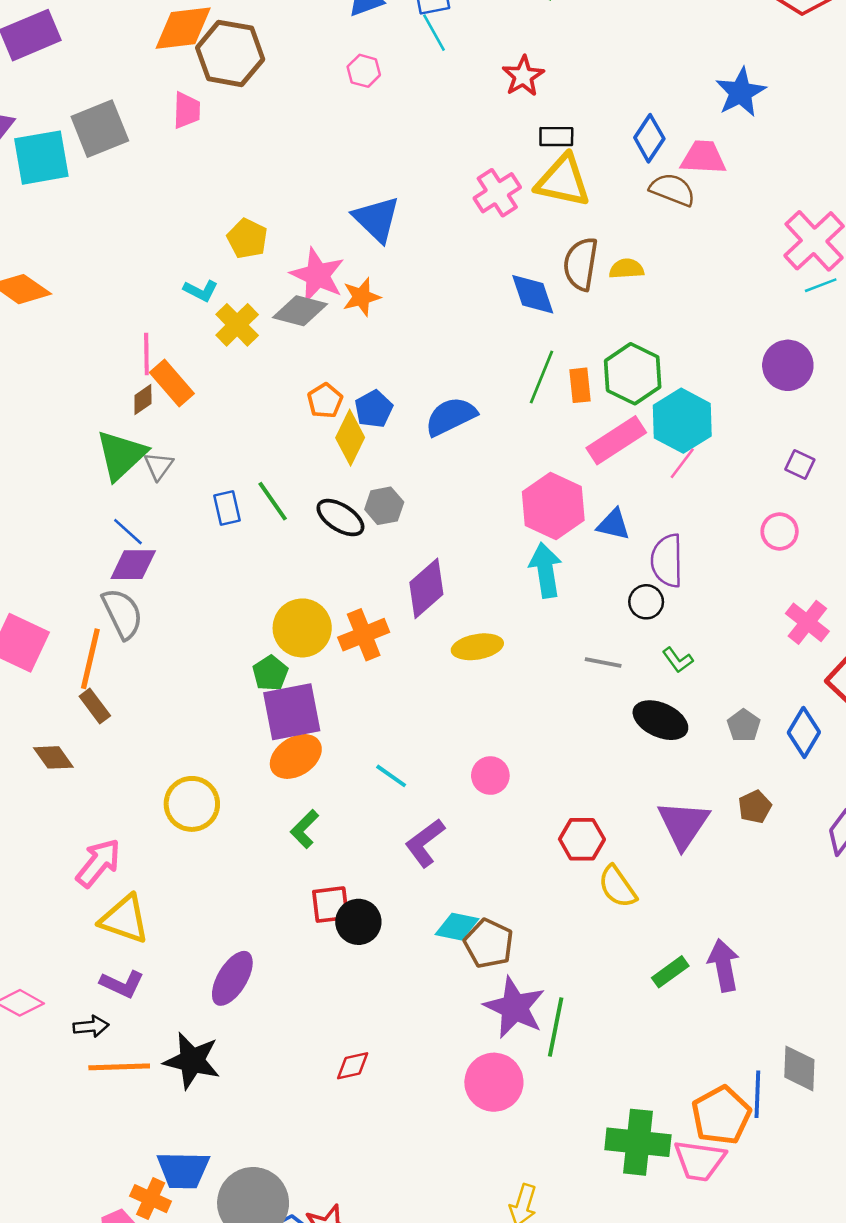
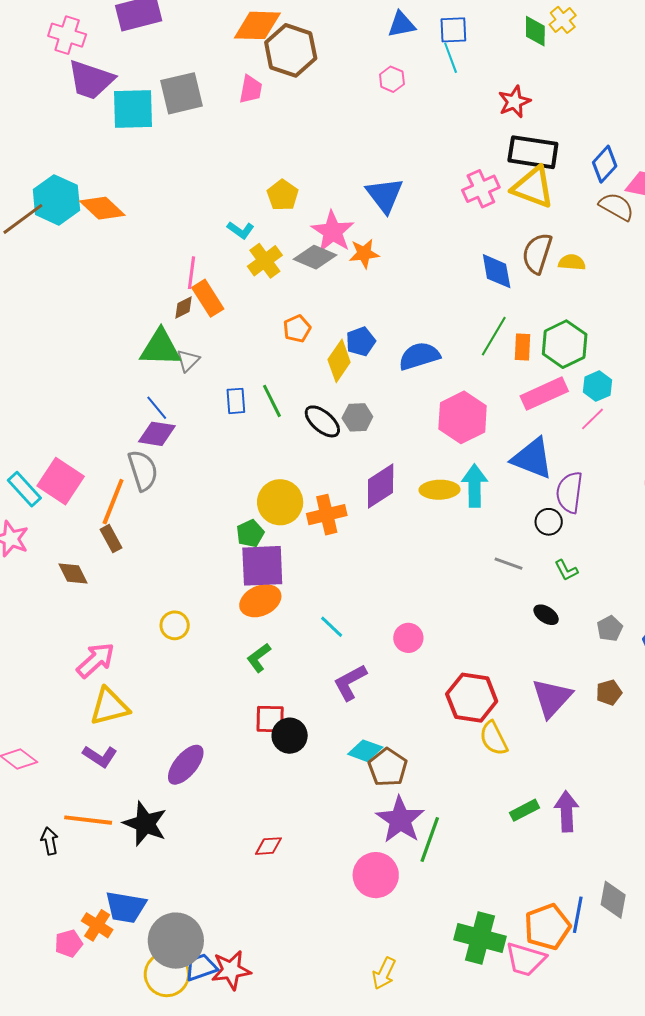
black rectangle: (556, 137) -> (533, 152), size x1.8
orange pentagon: (325, 401) -> (297, 329), moved
cyan hexagon: (682, 421) -> (597, 386), size x0.6
green triangle: (121, 455) -> (160, 348), turned 36
pink hexagon: (553, 506) -> (463, 417), moved
blue triangle: (614, 524) -> (532, 458), size x1.6
yellow ellipse: (477, 647) -> (439, 490), moved
black ellipse: (660, 720) -> (546, 615), size x0.6
yellow circle: (192, 804) -> (175, 625), size x0.7
red hexagon: (582, 839) -> (472, 698), size x1.4
yellow triangle: (125, 919) -> (109, 707), turned -42
black arrow: (91, 1026) -> (50, 841), moved, turned -104

